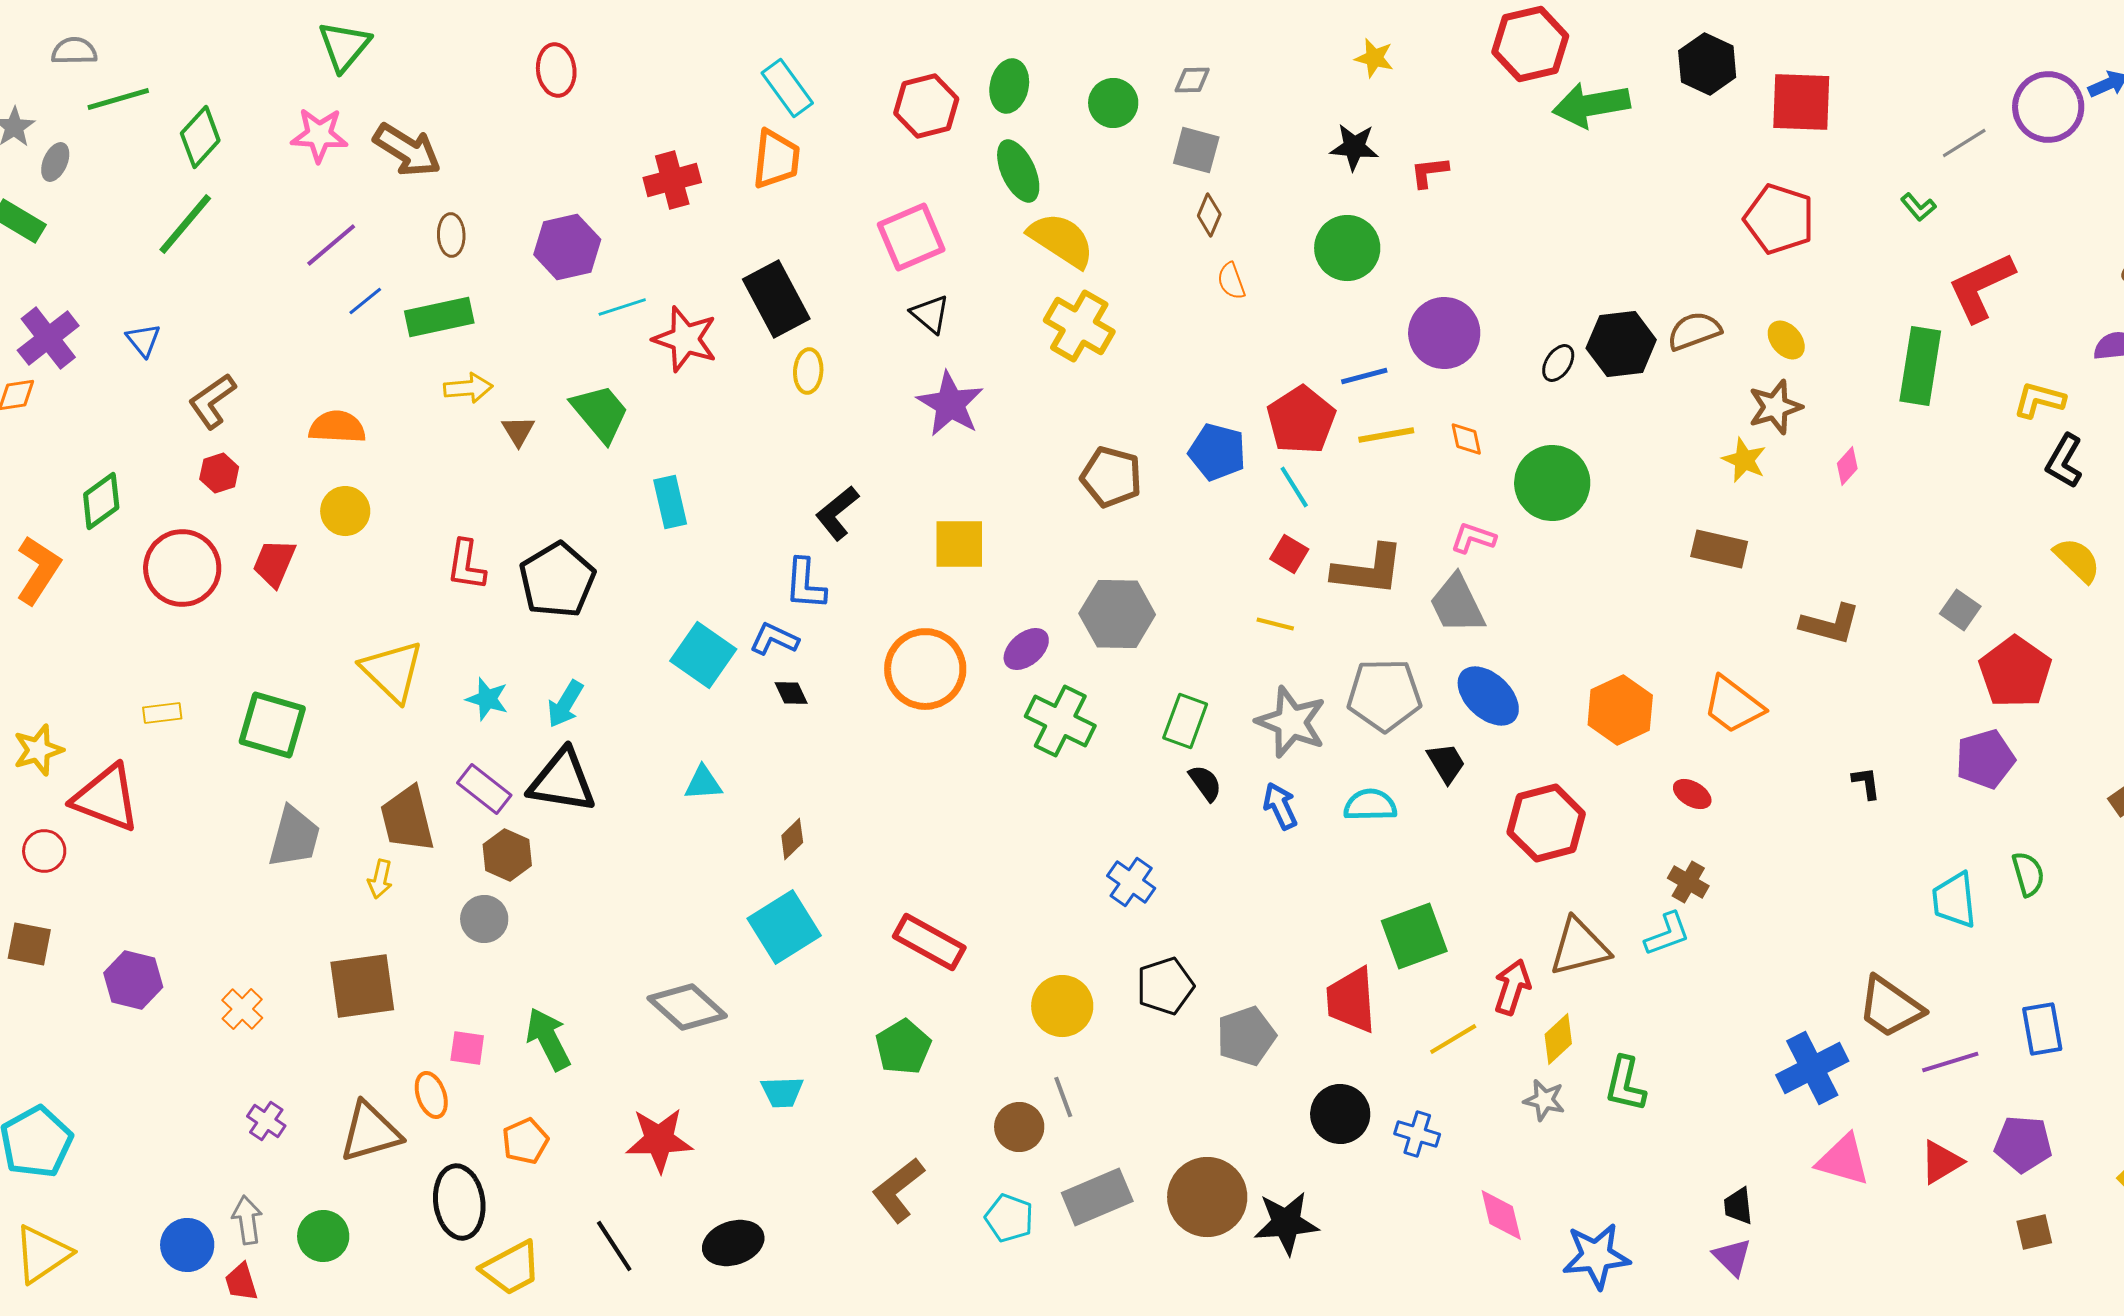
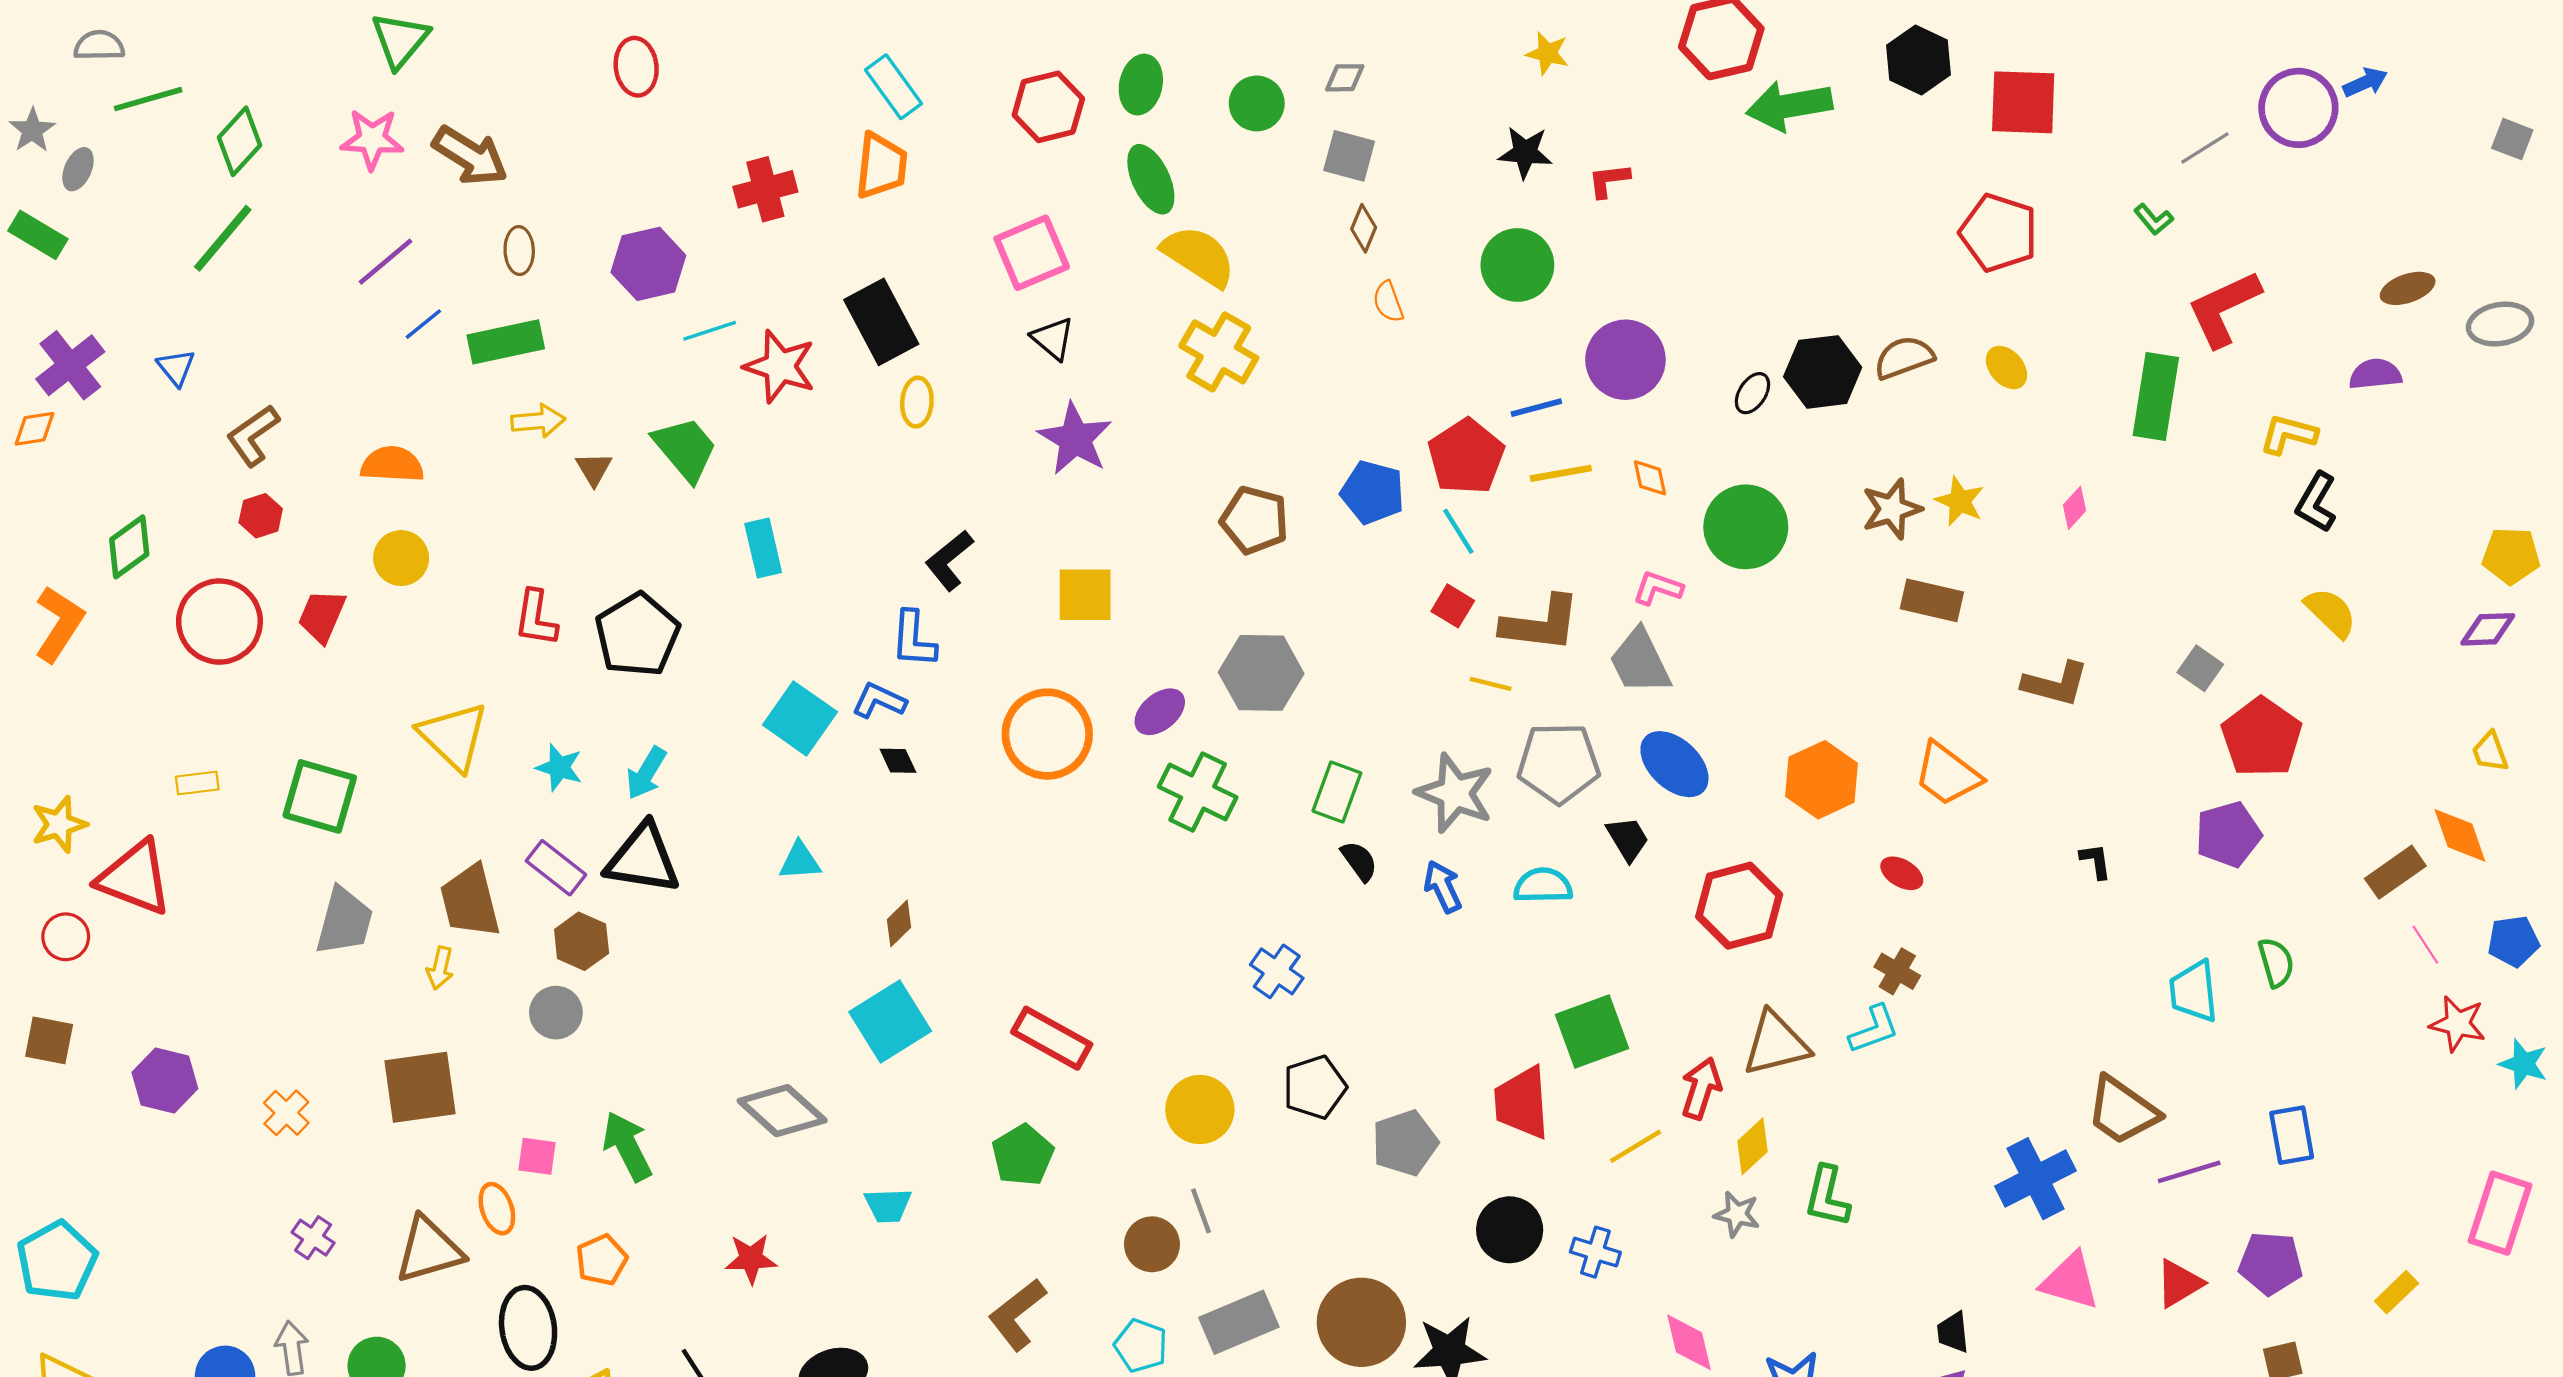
brown star: (1775, 407) -> (1892, 509), moved
yellow line: (1275, 624) -> (1491, 684), moved
red star: (659, 1140) -> (751, 1259), size x0.7

